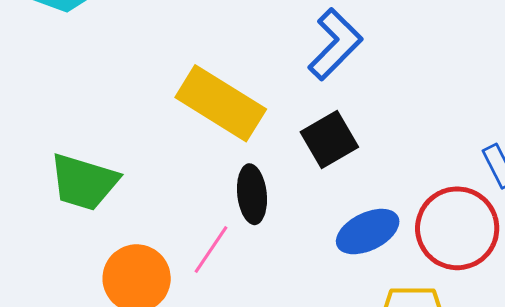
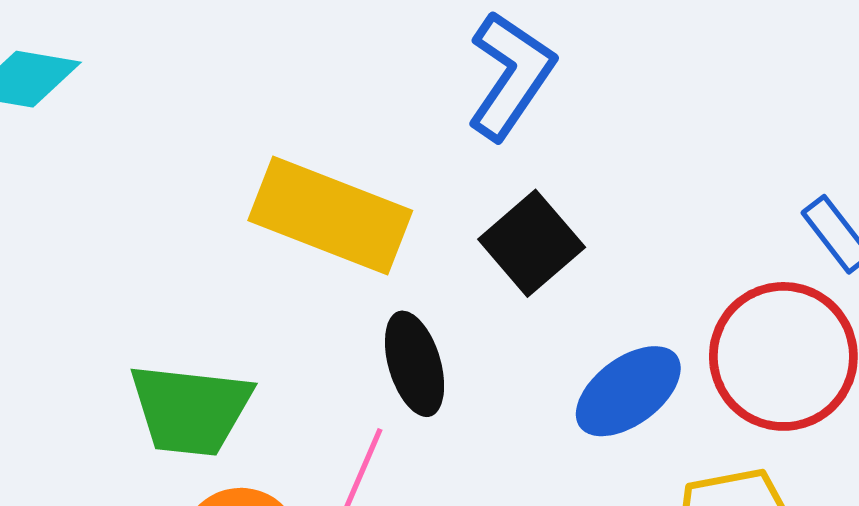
green trapezoid: (84, 182) -> (191, 410), moved

